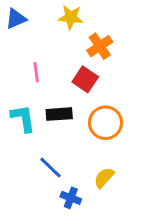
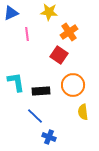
pink line: (36, 72) -> (27, 34), moved
black rectangle: (59, 114) -> (41, 91), moved
yellow semicircle: (104, 178) -> (83, 112), moved, turned -49

